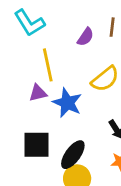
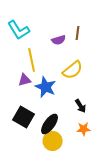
purple semicircle: (85, 37) -> (59, 40), turned 40
black square: (36, 145) -> (24, 117), turned 30

